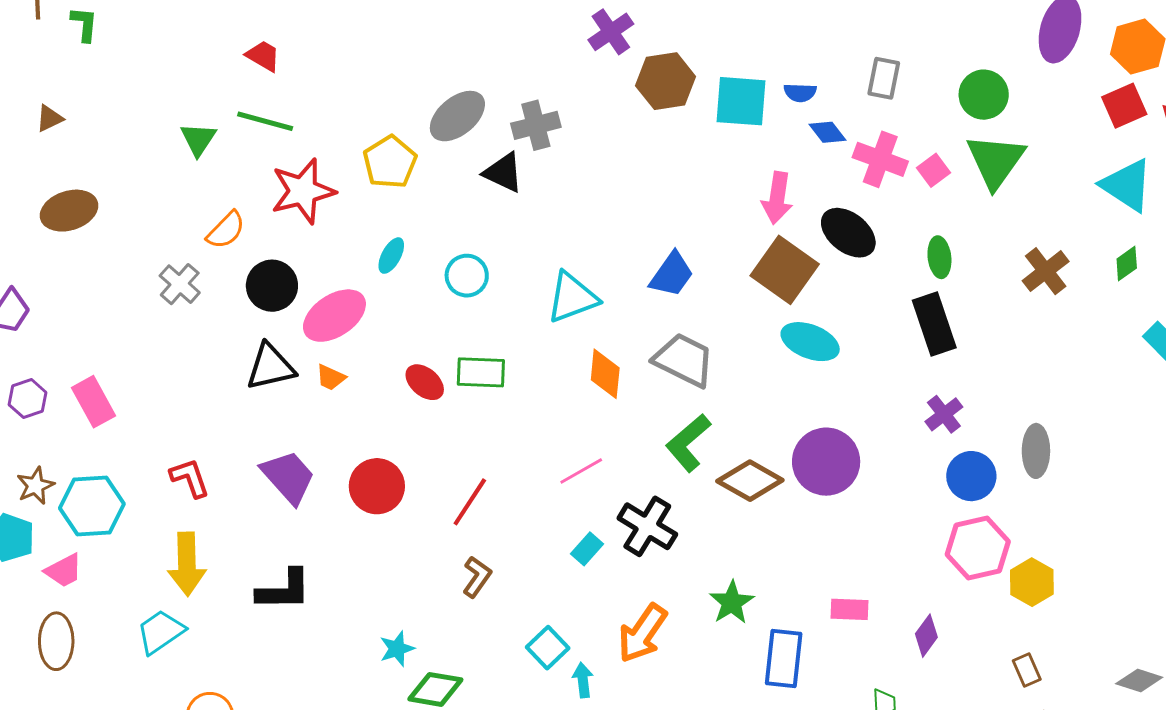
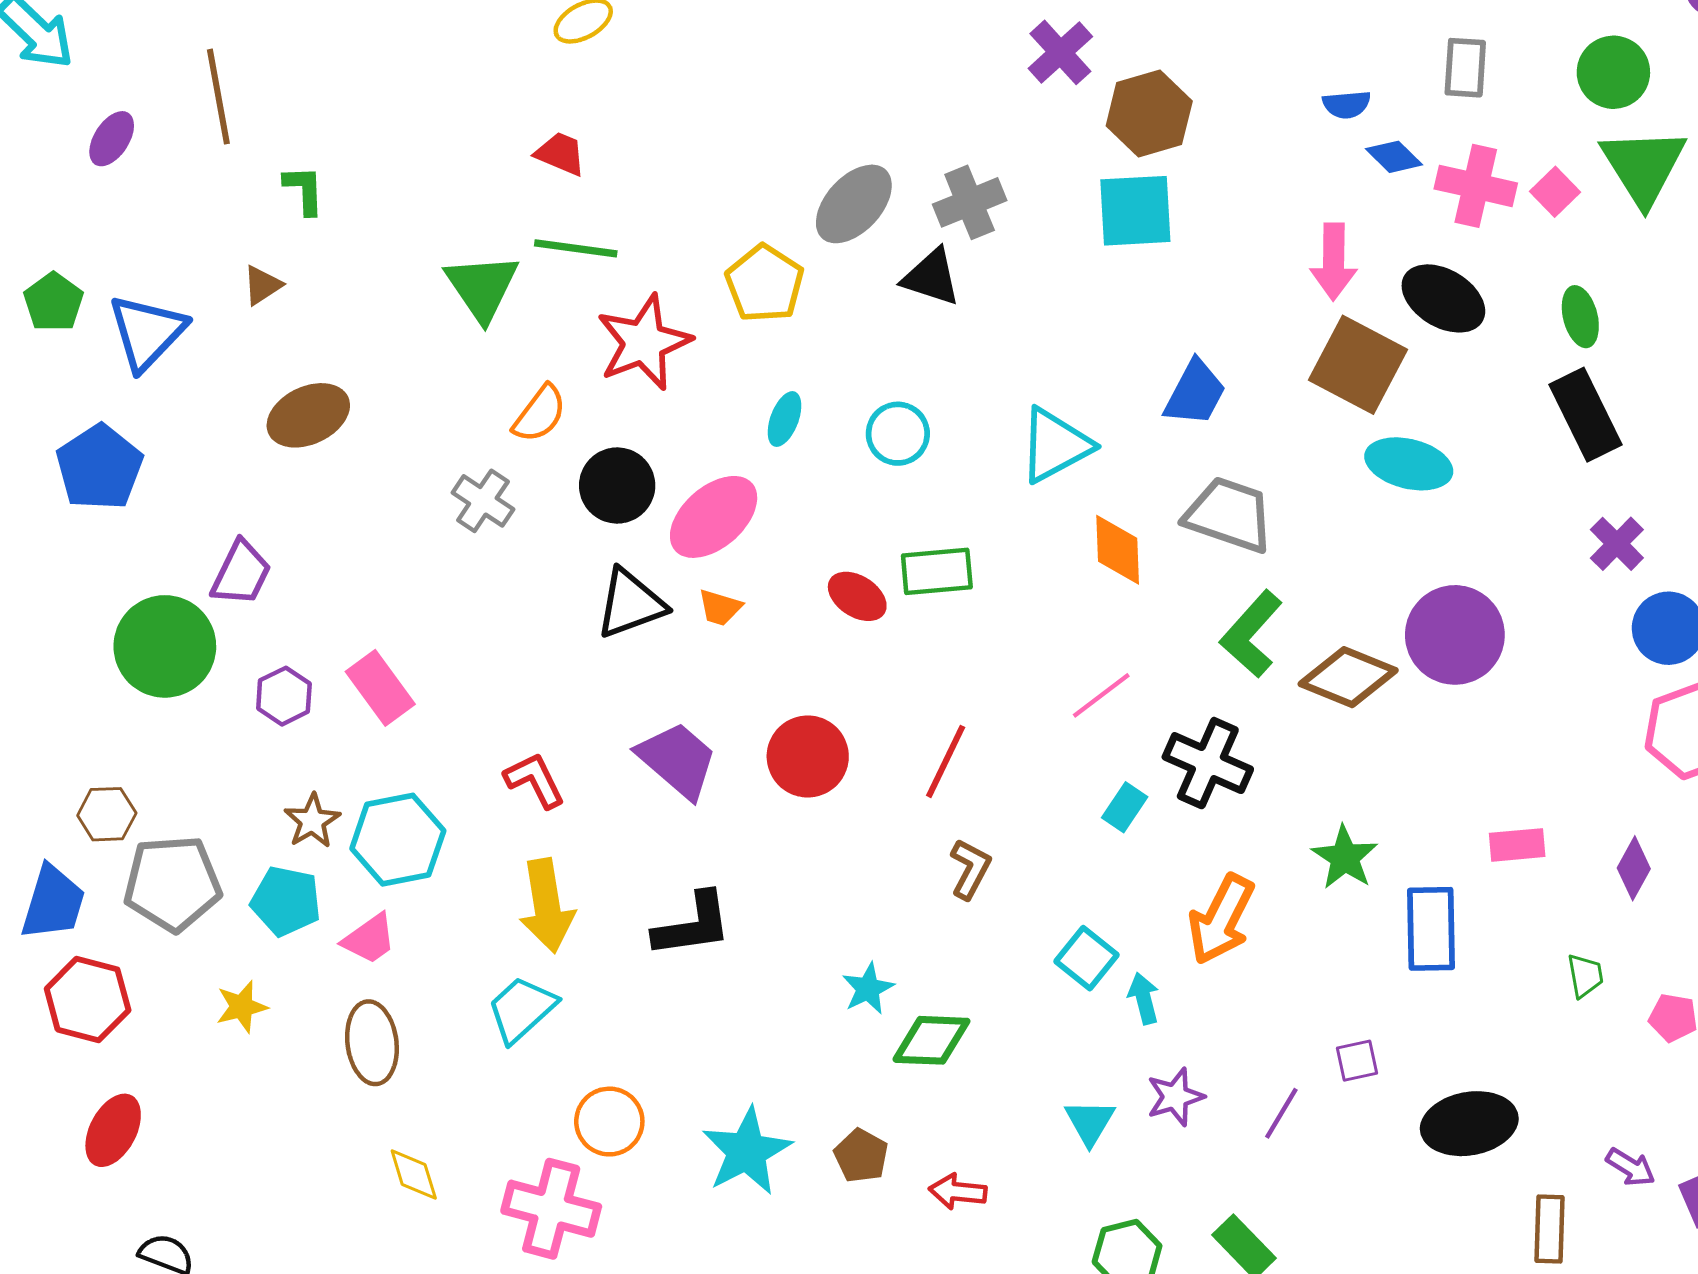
green L-shape: (84, 24) -> (304, 190), moved
cyan square: (741, 101) -> (1135, 211), moved
green triangle: (198, 139) -> (482, 287), size x1.4

